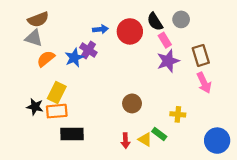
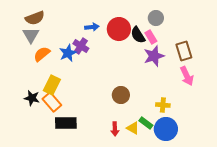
gray circle: (181, 19) -> (156, 18), moved
black semicircle: (155, 22) -> (138, 35), moved
gray triangle: (34, 38) -> (31, 35), turned 42
orange rectangle: (57, 111) -> (52, 102), turned 54
blue circle: (217, 141) -> (166, 129), moved

